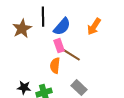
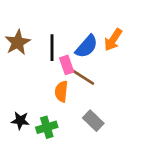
black line: (43, 17) -> (52, 48), moved
blue semicircle: (62, 27) -> (87, 46), moved

